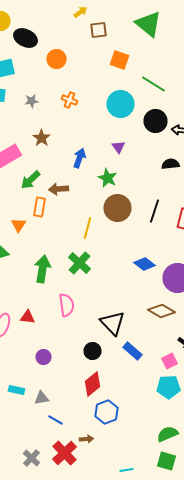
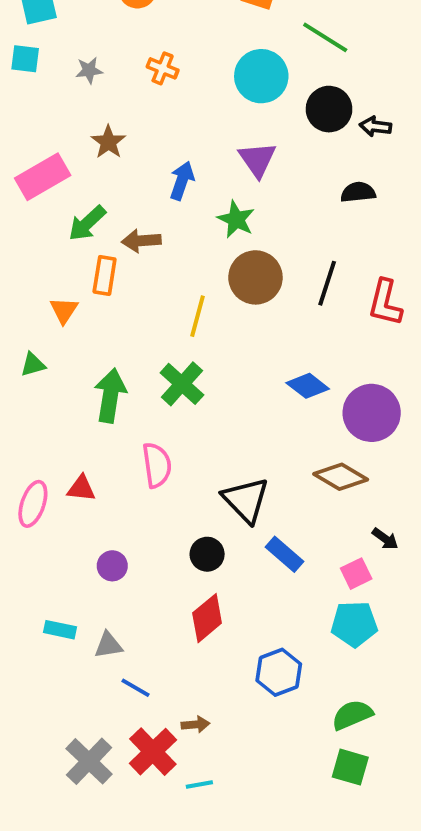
purple triangle: (118, 147) -> (257, 159), size x1.5
blue hexagon: (106, 412) -> (279, 672), moved
gray cross: (32, 458) -> (89, 761), size x1.4
cyan line: (126, 470) -> (199, 785), moved

